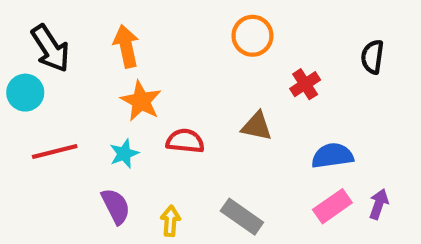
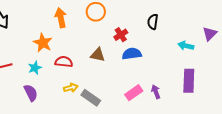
orange arrow: (126, 46) -> (61, 18), moved
blue semicircle: (332, 156) -> (132, 54), moved
purple arrow: (379, 204) -> (156, 92), turned -40
yellow arrow: (170, 221) -> (71, 88), moved, turned 72

